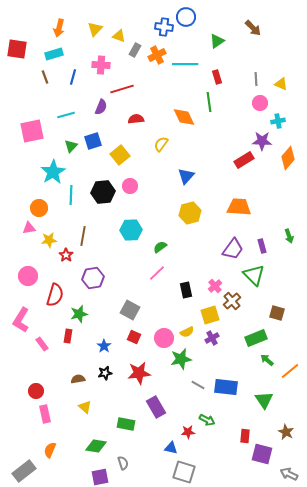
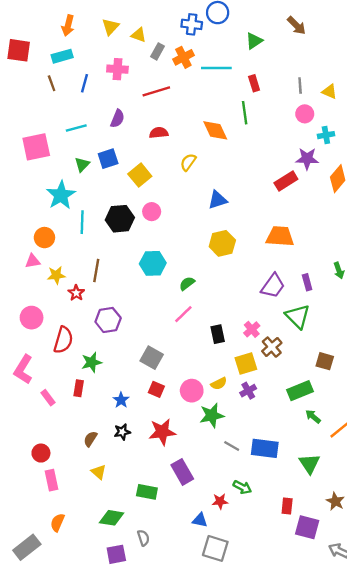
red line: (122, 89) -> (156, 91), moved
blue triangle: (186, 176) -> (218, 200), turned 30
brown semicircle: (78, 379) -> (90, 439), turned -48

